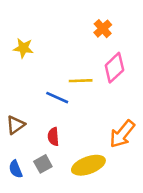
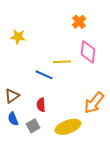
pink diamond: (114, 68) -> (88, 52), turned -40
blue semicircle: (16, 169) -> (13, 119), moved

